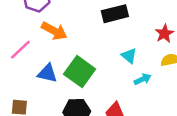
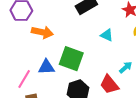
pink line: (20, 50) -> (24, 79), moved
cyan arrow: (143, 79) -> (126, 67), moved

